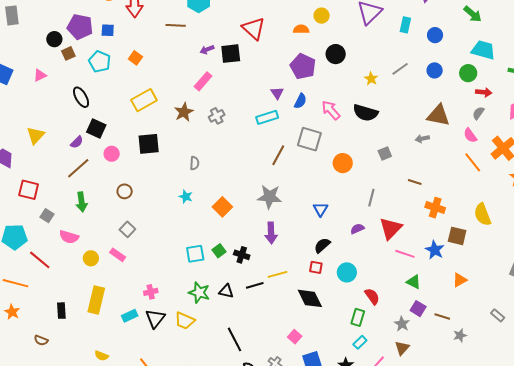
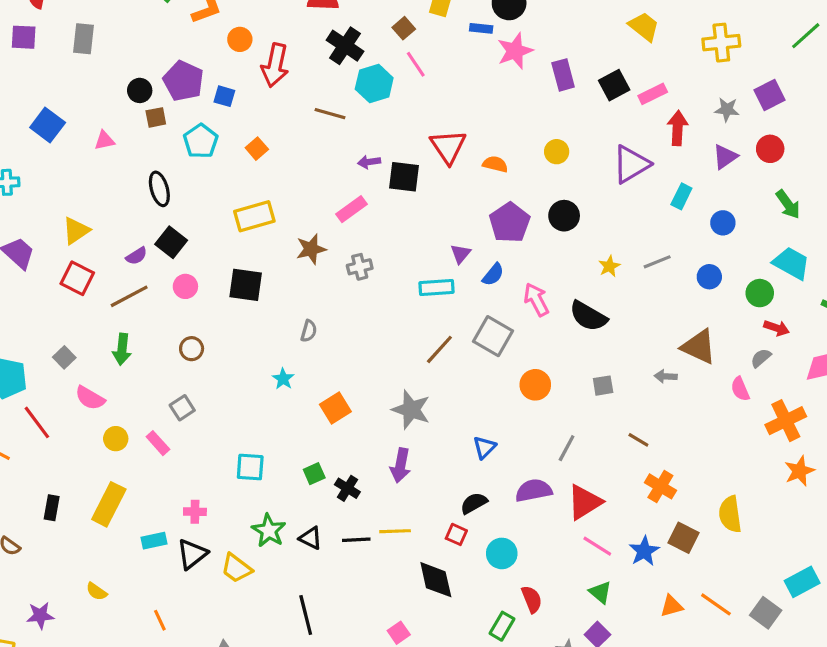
orange semicircle: (301, 29) -> (495, 164), moved
orange line: (473, 162) -> (716, 604), moved, turned -30
red square: (29, 190) -> (77, 278), moved
purple semicircle: (357, 229) -> (534, 490), size x1.6
cyan square: (195, 254) -> (250, 467), moved

